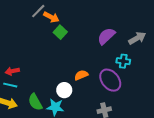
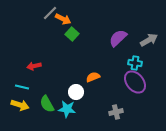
red arrow: (12, 71) -> (34, 66), moved
purple ellipse: (110, 80) -> (135, 82), moved

